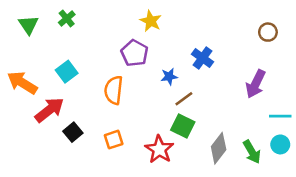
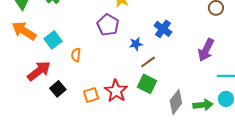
orange arrow: (22, 83) -> (24, 31), moved
orange semicircle: (114, 90) -> (76, 55), moved, size x0.6
red star: (159, 149) -> (116, 91), moved
green arrow: (252, 152) -> (203, 105), turned -66

